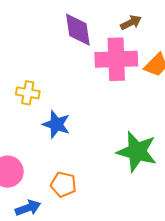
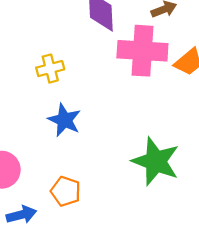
yellow cross: (28, 93) -> (50, 69), moved, turned -30

